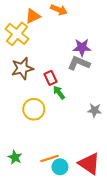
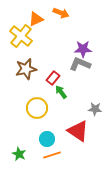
red rectangle: (51, 78) -> (53, 78), turned 64
red triangle: (89, 164) -> (78, 131), moved
cyan circle: (60, 167) -> (47, 139), moved

